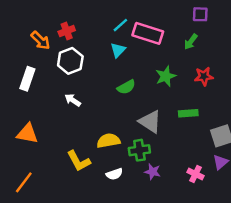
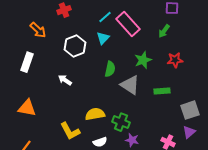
red cross: (67, 31) -> (64, 10), moved
pink rectangle: (148, 33) -> (128, 24), turned 30
white hexagon: (70, 61) -> (75, 46), moved
green semicircle: (126, 87) -> (110, 69), turned -49
gray triangle: (150, 122) -> (130, 85), moved
green cross: (139, 150) -> (121, 122), turned 30

